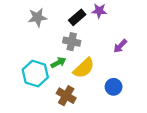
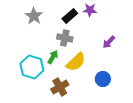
gray star: (37, 17) -> (34, 16), turned -30
green arrow: (58, 63) -> (53, 57), turned -32
brown cross: (66, 96) -> (60, 87), turned 30

